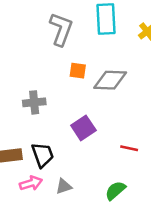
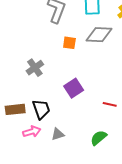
gray diamond: (110, 80) -> (99, 35), moved
gray cross: (34, 102) -> (35, 68), turned -30

